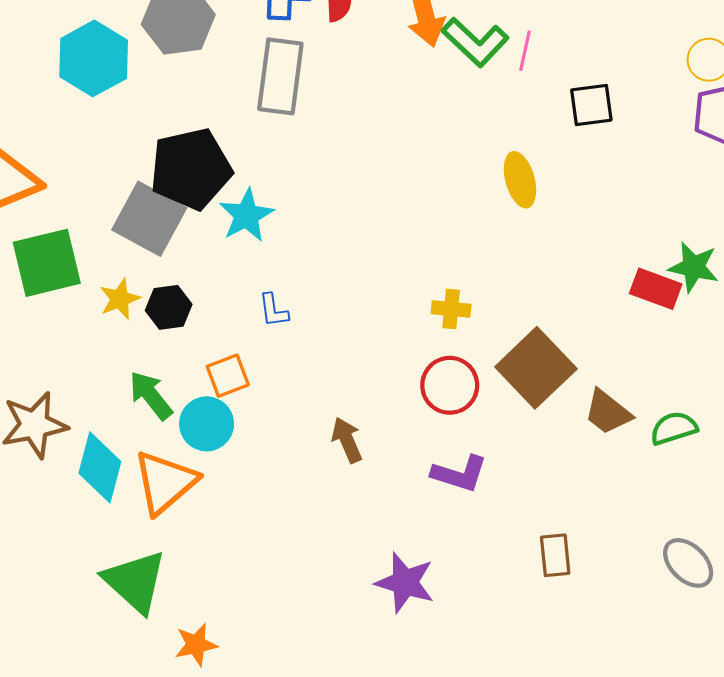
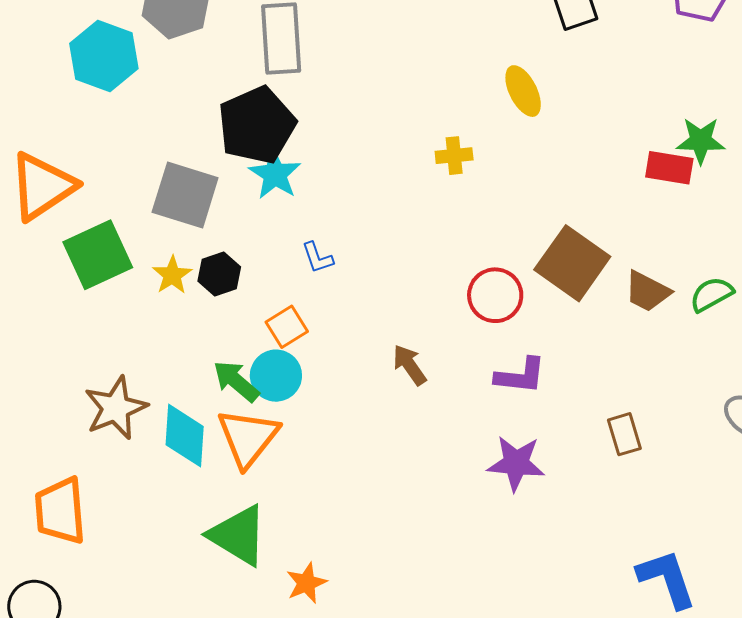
black pentagon: (191, 169) -> (257, 125), moved
yellow cross: (451, 309) -> (454, 156), moved
green arrow: (151, 395) -> (236, 381), moved
purple star: (405, 583) -> (516, 463), moved

